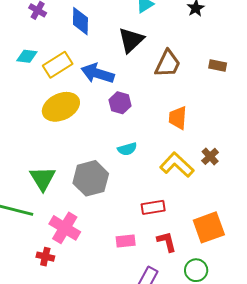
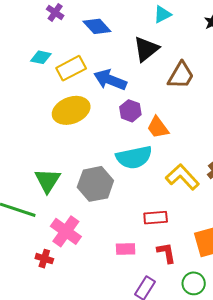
blue diamond: (80, 21) -> (97, 26), turned -48
orange trapezoid: (178, 118) -> (158, 127), moved, turned -45
cyan semicircle: (127, 149) -> (134, 157), size x1.8

